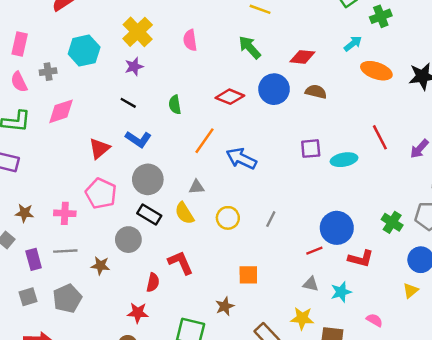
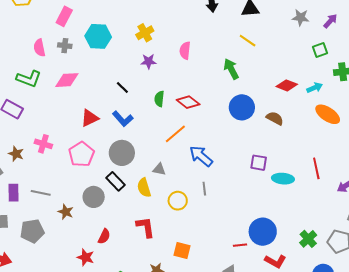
yellow cross: (138, 32) -> (145, 33), size x0.7
pink rectangle: (20, 44) -> (64, 16), moved
red diamond: (302, 57) -> (287, 85), moved
purple star: (134, 67) -> (149, 61), moved
red diamond: (230, 97) -> (188, 102), moved
pink cross: (65, 213) -> (43, 144), moved
gray line: (271, 219) -> (204, 189), moved, turned -48
red L-shape: (181, 263) -> (145, 227), moved

